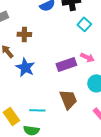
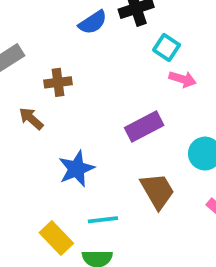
pink arrow: (87, 57) -> (183, 79), moved
blue star: (25, 67) -> (76, 169), moved, turned 30

